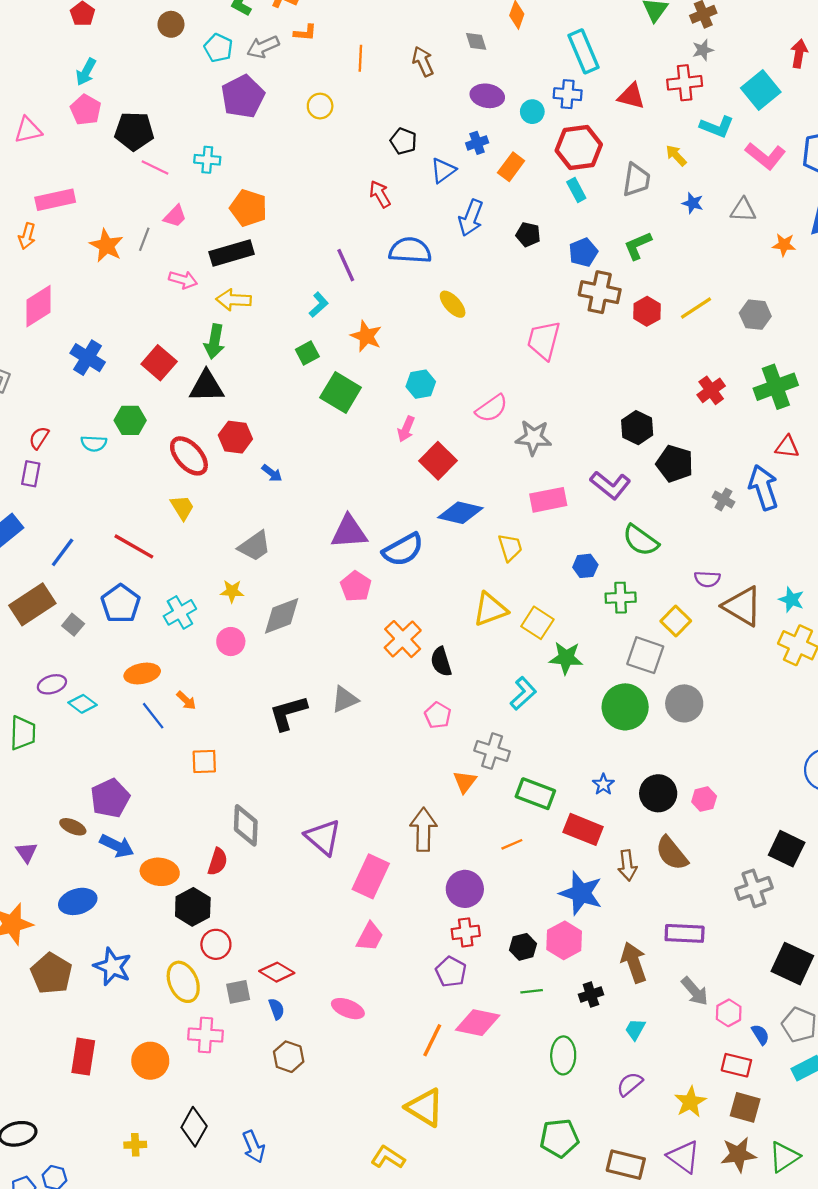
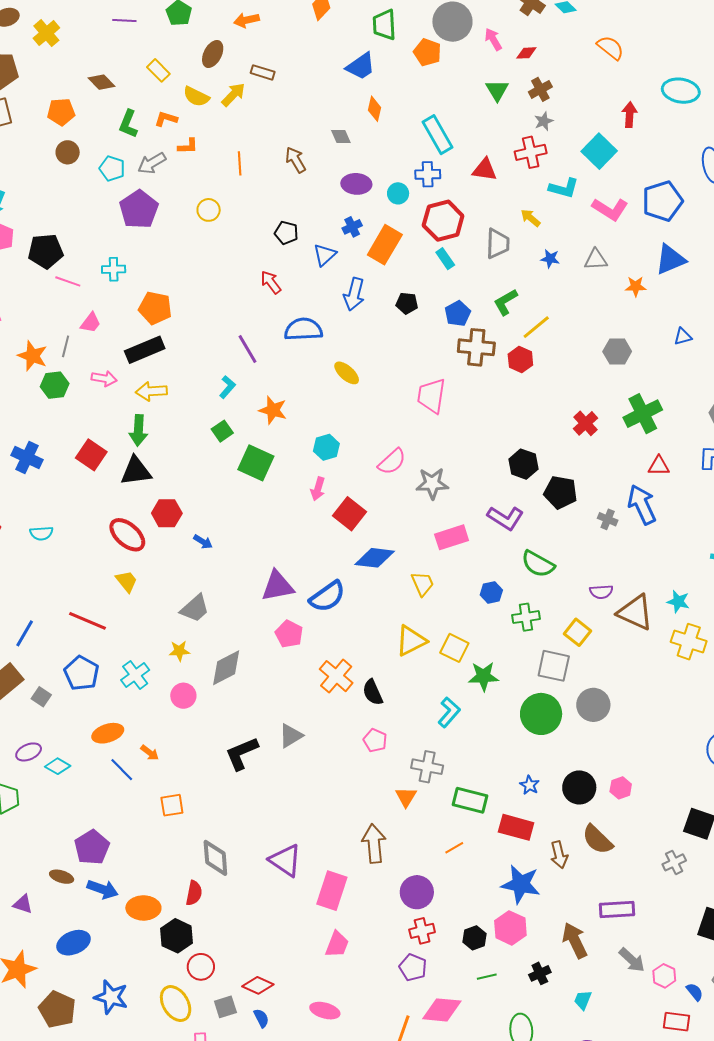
orange rectangle: (511, 167) -> (385, 245), size x1.5
yellow line: (696, 308) -> (536, 327), moved
green hexagon: (130, 420) -> (55, 385), moved
purple triangle: (26, 852) -> (23, 904), turned -30
gray cross: (754, 888) -> (674, 862), size x0.7

